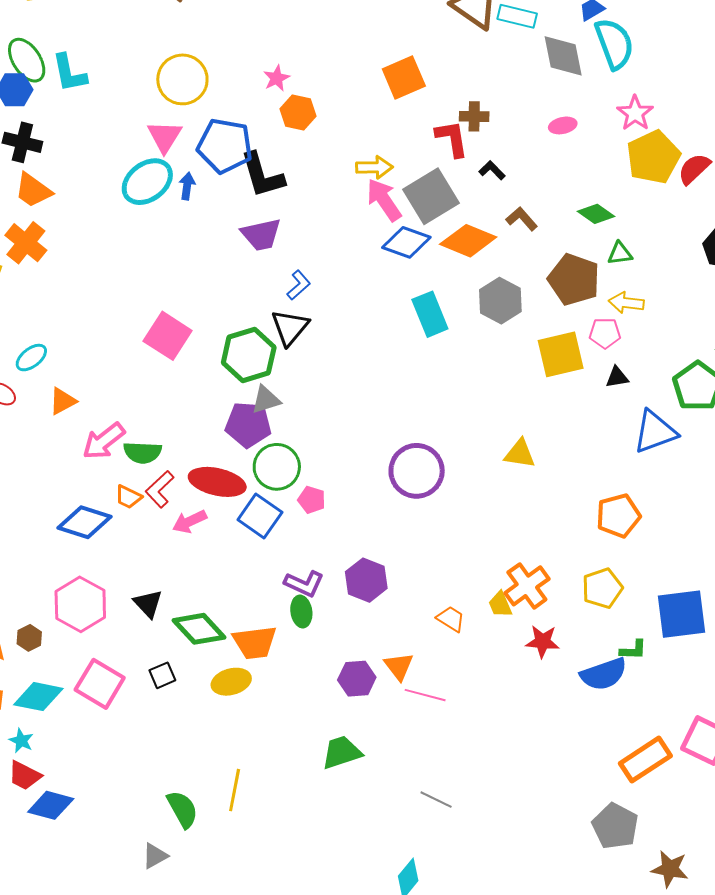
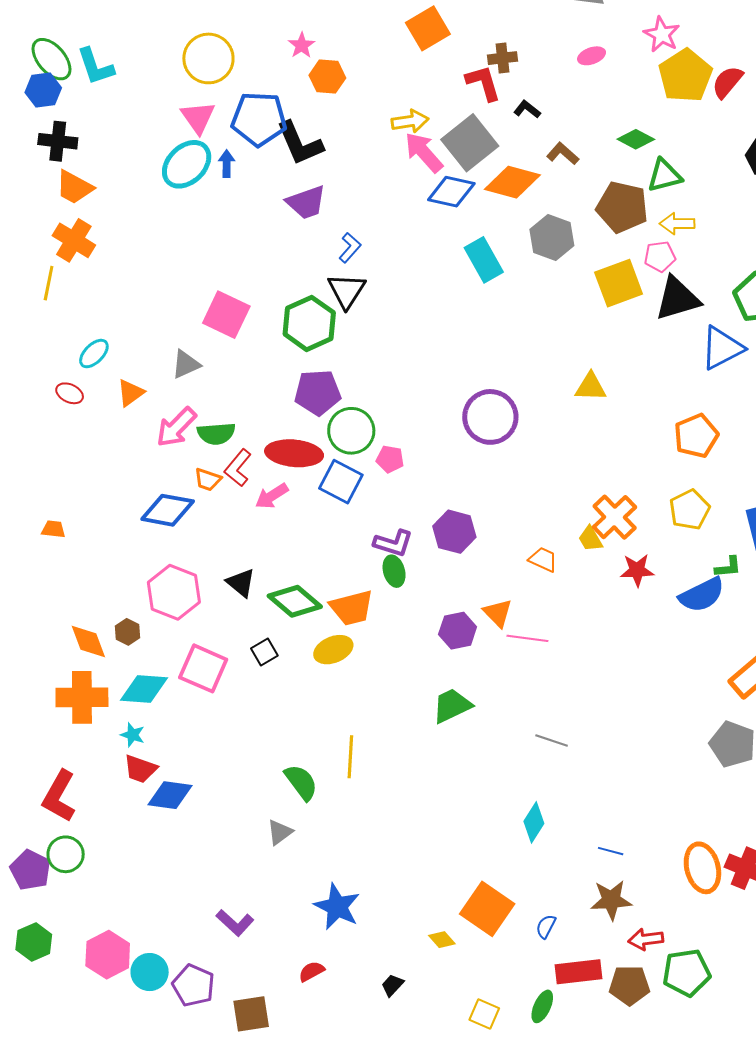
green triangle: (620, 253) -> (664, 175), size x1.4
black triangle: (617, 377) -> (677, 299), size x2.0
gray triangle: (266, 400) -> (186, 364), moved

